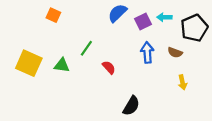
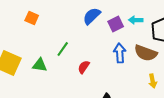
brown semicircle: (175, 52) -> (146, 53), size x1.6
red semicircle: (109, 67) -> (84, 67), turned -104

